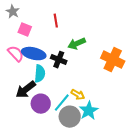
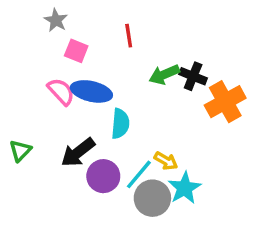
black cross: (59, 60) -> (193, 76), moved
orange cross: (113, 60) -> (225, 102), turned 35
cyan semicircle: (40, 74) -> (120, 124), moved

